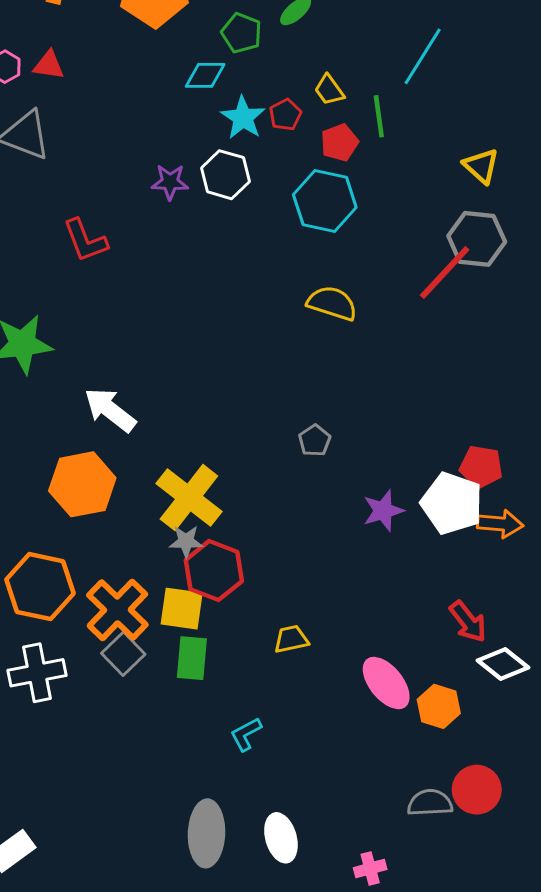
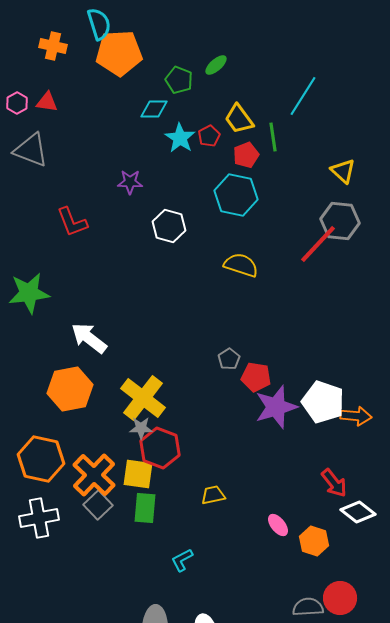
yellow trapezoid: (329, 90) -> (239, 119), size x1.4
white hexagon: (225, 175) -> (169, 226), moved
red pentagon: (481, 467) -> (256, 377), moved
purple star: (383, 511) -> (276, 407), size x1.5
pink ellipse: (386, 683) -> (278, 525), size x0.6

